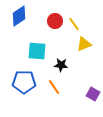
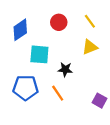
blue diamond: (19, 16) -> (20, 30), moved
yellow line: (74, 24) -> (90, 21), moved

